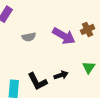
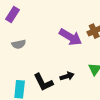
gray semicircle: (29, 37) -> (19, 44), moved

